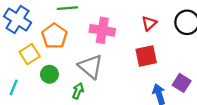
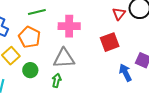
red triangle: (149, 23) -> (119, 14), moved
gray triangle: (91, 67) -> (64, 58), turned -35

